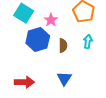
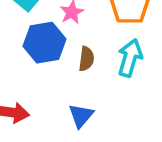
cyan arrow: (88, 42) -> (130, 58), size x1.5

